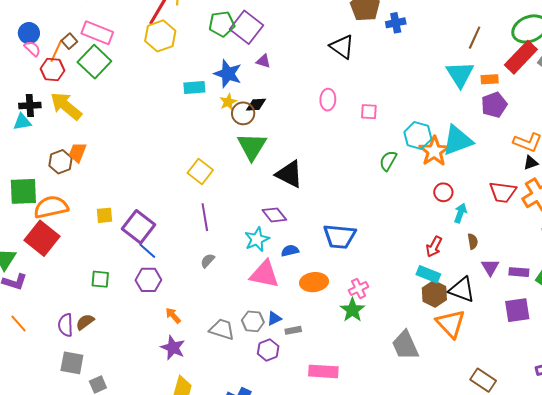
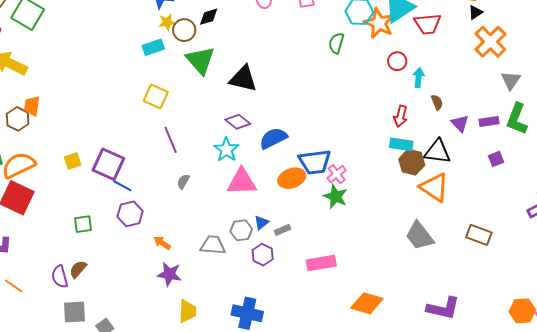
cyan rectangle: (194, 87) -> (153, 47), moved
yellow star: (228, 102) -> (167, 22), turned 30
black diamond: (256, 105) -> (209, 17), moved
red trapezoid: (503, 192) -> (428, 24), moved
blue trapezoid: (340, 236) -> (315, 162), moved
blue semicircle: (290, 251) -> (273, 138), moved, size x1.6
purple square: (517, 310) -> (496, 159), size x0.6
gray trapezoid: (405, 345) -> (419, 236), moved

